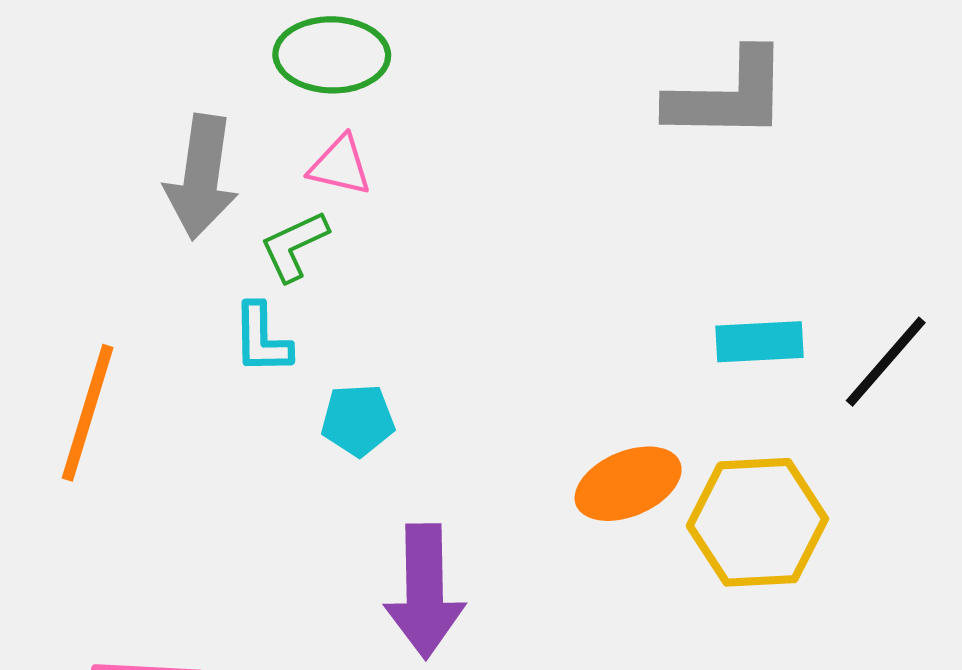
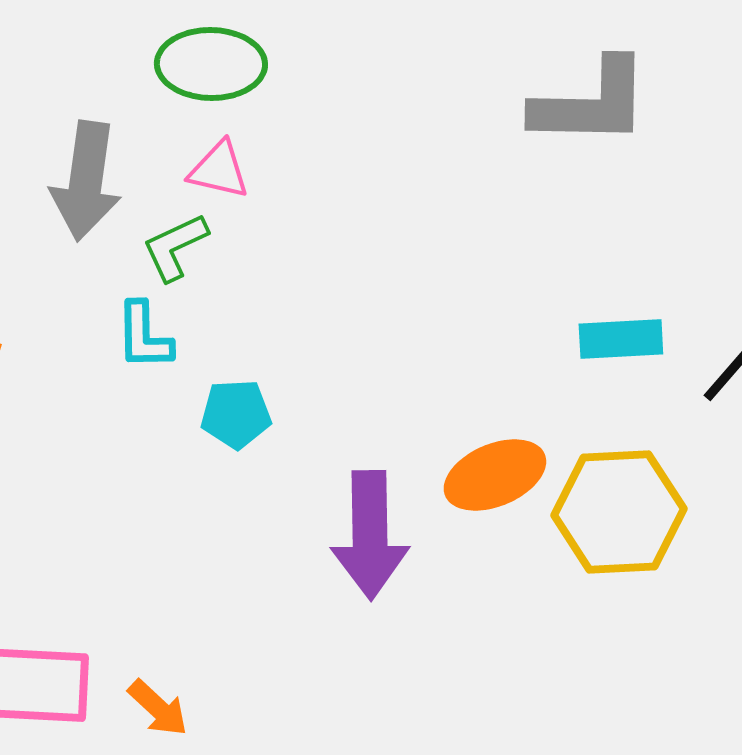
purple arrow: (425, 591) -> (370, 535), moved

